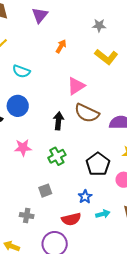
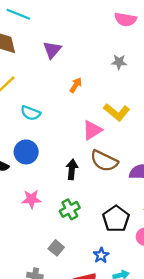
yellow L-shape: (106, 57) -> (117, 112), moved
gray square: (45, 191) -> (56, 248), turned -32

